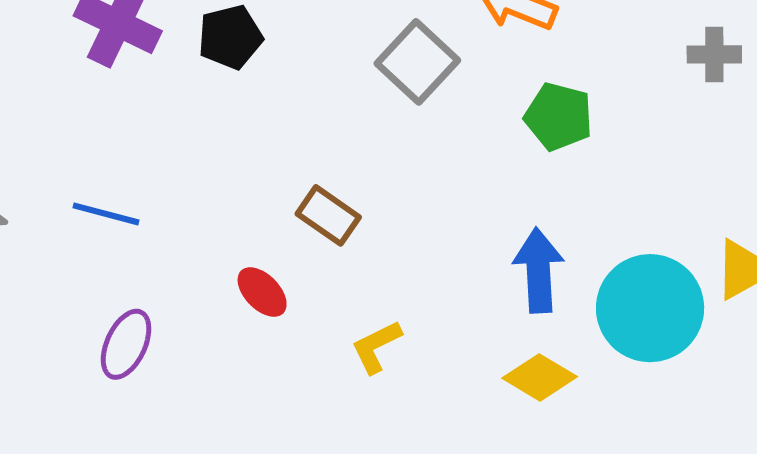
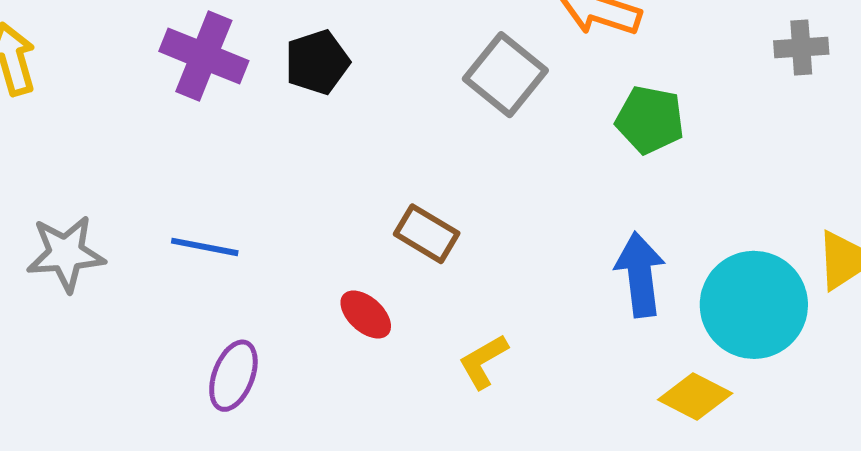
yellow diamond: (540, 377) -> (695, 397), moved

